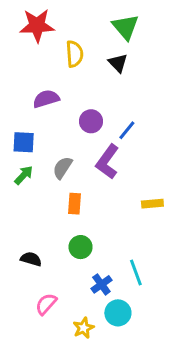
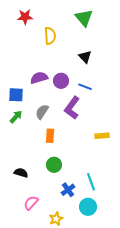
red star: (37, 25) -> (25, 17), size x0.7
black triangle: (118, 63) -> (85, 57), moved
purple semicircle: (46, 99) -> (39, 78), moved
blue line: (127, 130) -> (85, 87), turned 72
cyan circle: (118, 313) -> (88, 207), moved

